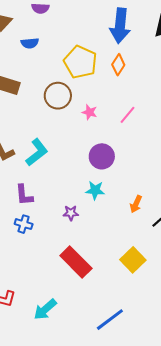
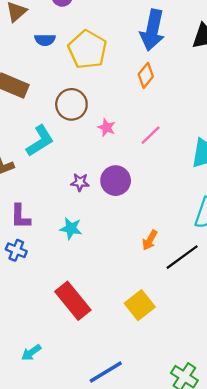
yellow pentagon: (80, 62) -> (87, 50), moved
cyan L-shape: (37, 152) -> (40, 141), moved
cyan star: (95, 190) -> (71, 228), moved
purple star: (71, 213) -> (80, 182), moved
cyan arrow: (45, 309) -> (31, 353), size x0.7

